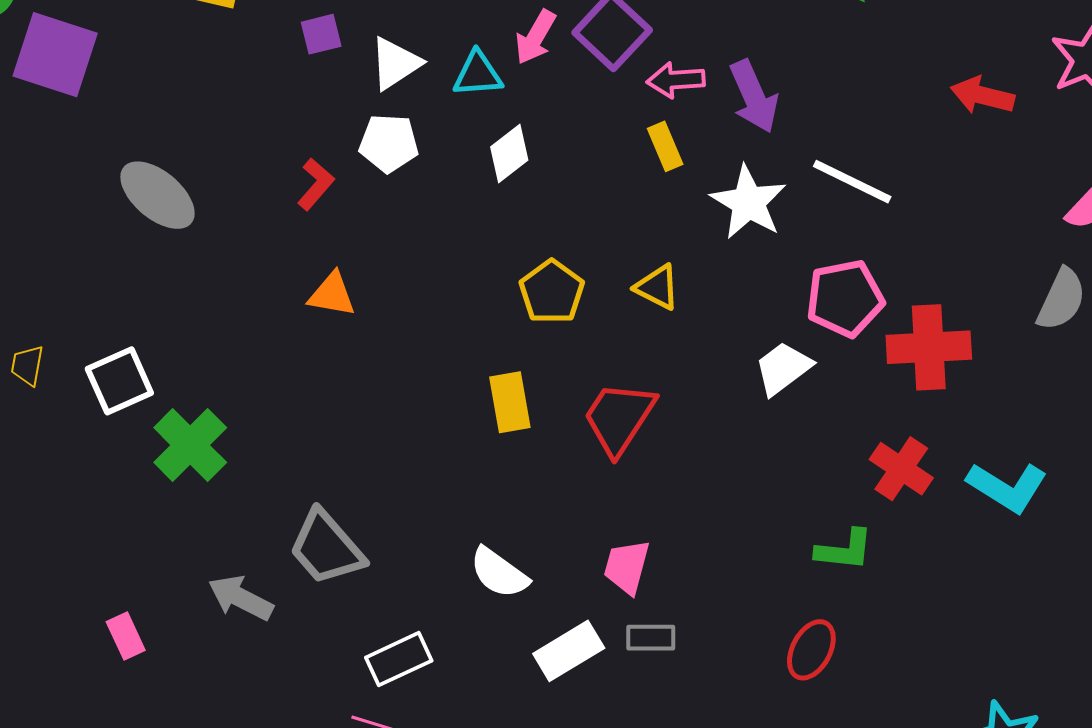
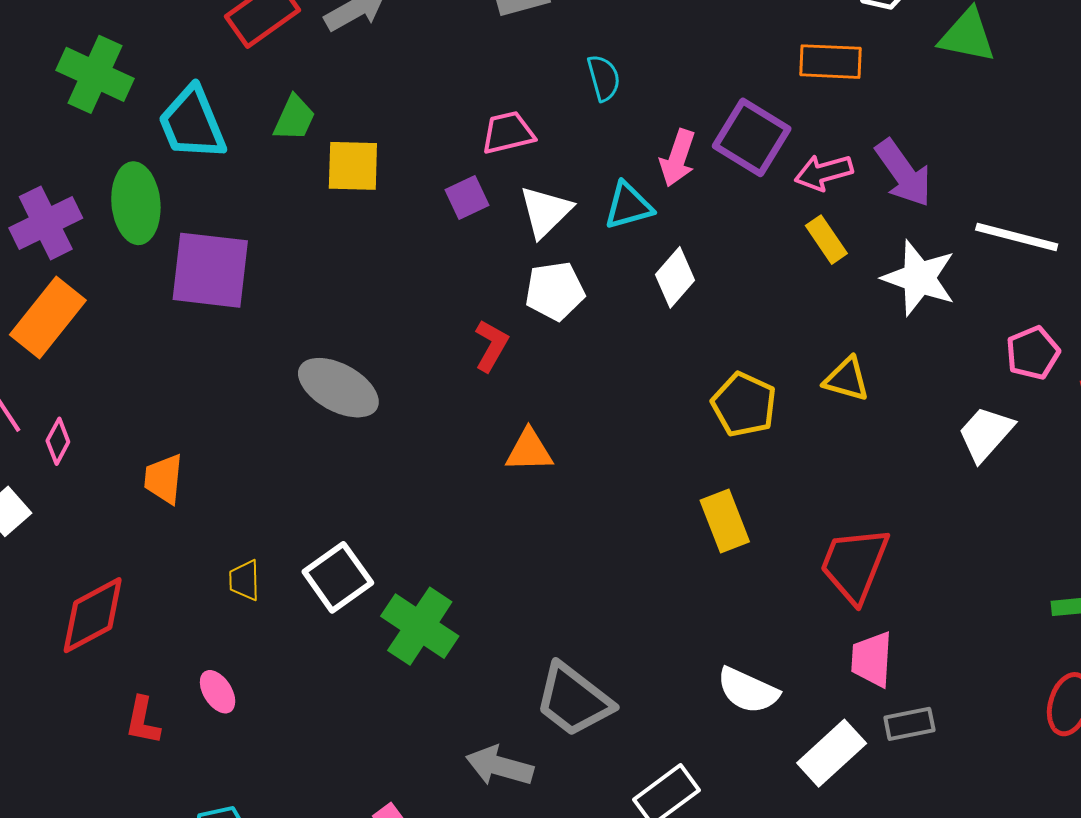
pink pentagon: (845, 298) -> (1033, 353), size x0.7
red trapezoid: (619, 418) -> (854, 565), moved

